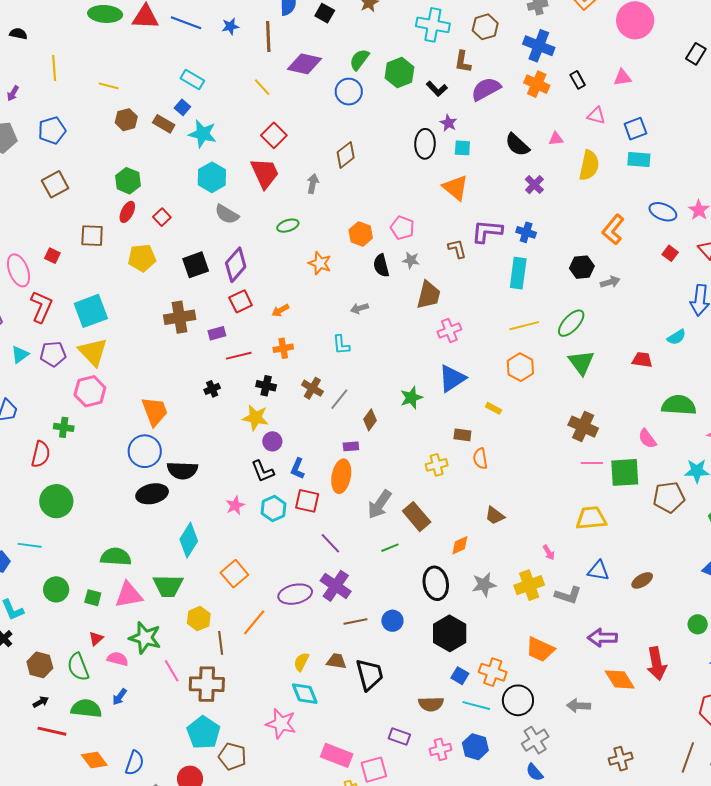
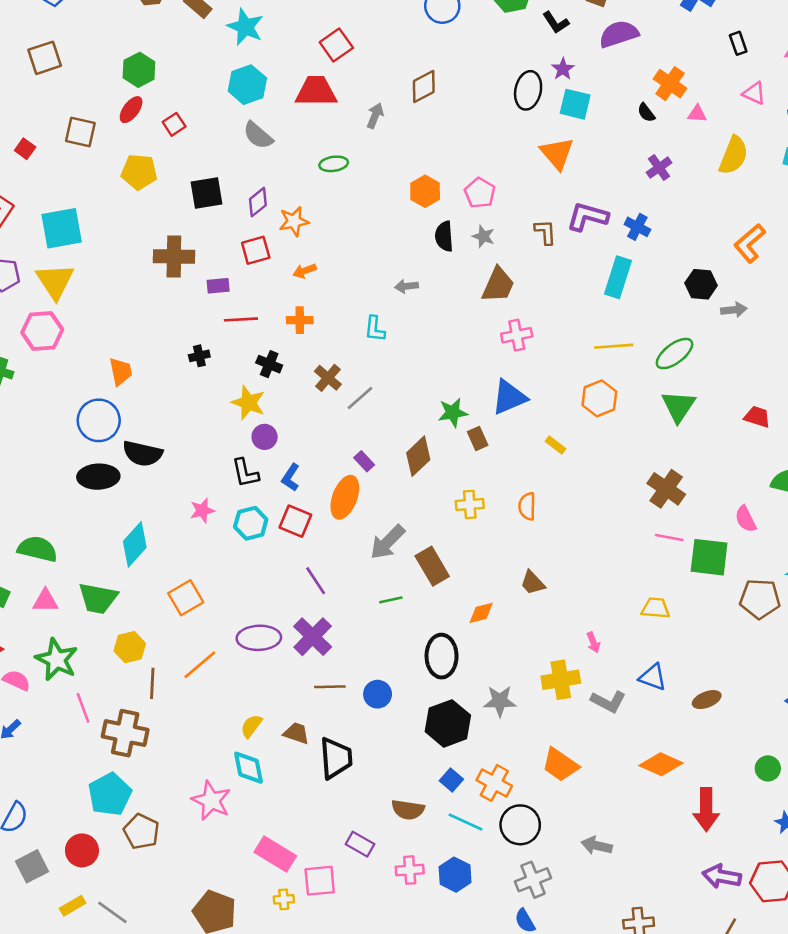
orange cross: (537, 84) -> (670, 84), moved
black semicircle: (517, 145) -> (646, 113), size x0.6
cyan square: (462, 148) -> (575, 104), size x1.4
red trapezoid: (265, 173) -> (316, 91), turned -76
orange star: (320, 263) -> (294, 221), moved, turned 30
purple diamond: (236, 265) -> (258, 202), size x0.7
orange trapezoid: (155, 411) -> (121, 372), size x0.7
brown diamond: (370, 420) -> (418, 456), moved, size x1.4
brown rectangle: (462, 435) -> (478, 439), moved, turned 48
purple rectangle: (351, 446) -> (364, 461), turned 42
yellow trapezoid: (591, 518) -> (656, 608), size x0.7
gray star: (484, 585) -> (500, 701), moved
pink triangle: (129, 595) -> (45, 601), size x0.7
purple arrow: (602, 638) -> (722, 876), moved
orange diamond: (620, 679) -> (661, 764), moved, turned -44

